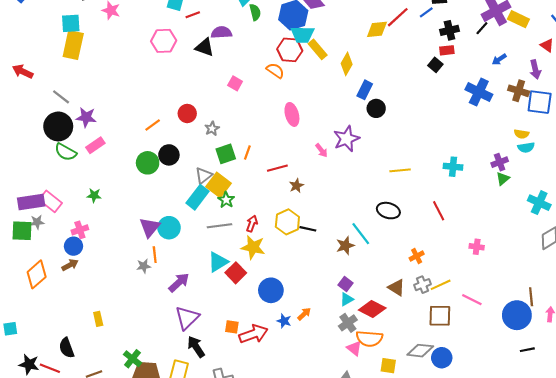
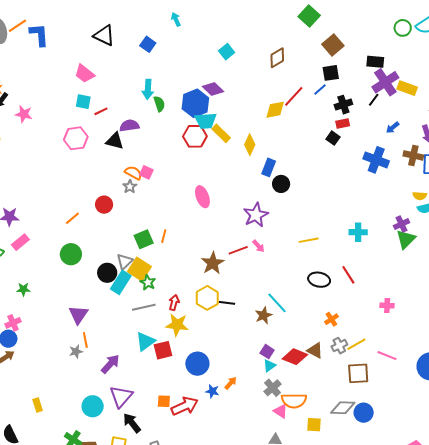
orange semicircle: (275, 71) -> (133, 173), moved
gray star: (212, 129) -> (130, 187), moved
pink arrow: (321, 150) -> (258, 246), moved
black circle: (169, 155) -> (107, 273), moved
red line: (277, 168) -> (238, 250), moved
green triangle: (503, 179) -> (406, 239), size x1.5
brown star: (296, 186) -> (213, 263), size x1.6
black ellipse: (388, 211) -> (319, 280), moved
cyan circle: (169, 228) -> (93, 406), moved
red square: (236, 273) -> (163, 350), turned 36
red diamond: (372, 309) -> (295, 357), moved

